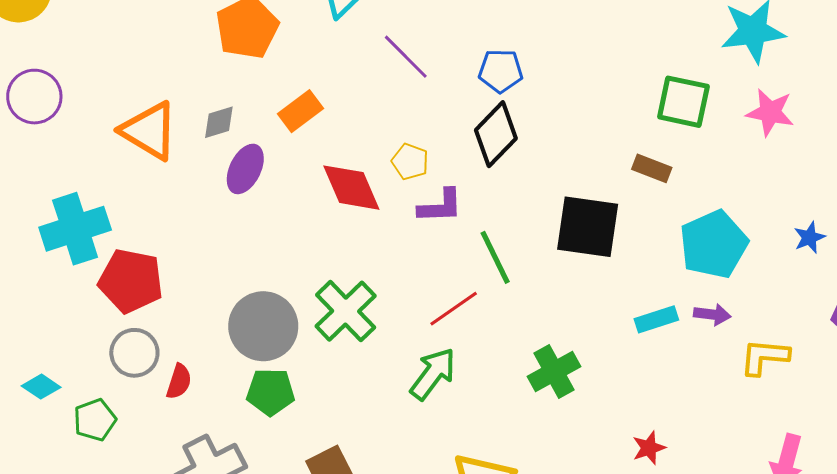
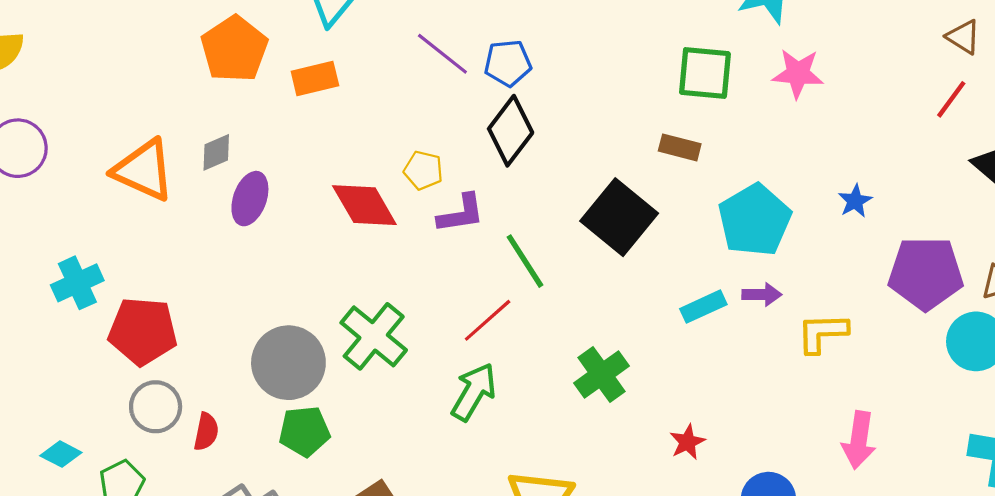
purple line: (406, 57) -> (442, 54), moved
orange rectangle: (300, 111) -> (315, 78), moved, turned 30
black square: (588, 227) -> (619, 217), turned 38
cyan cross: (75, 229) -> (77, 283), size x0.7
red star: (649, 448) -> (687, 442), moved

